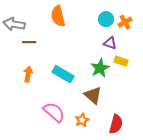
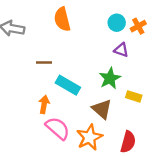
brown line: (29, 42) -> (44, 62), moved
yellow rectangle: (121, 61) -> (134, 96), moved
orange arrow: (28, 74) -> (44, 104), moved
orange star: (82, 120) -> (89, 137), size x1.6

